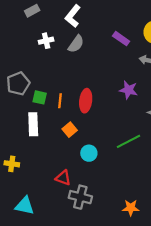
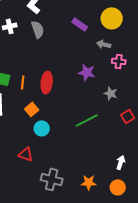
gray semicircle: (76, 44) -> (38, 29), turned -54
cyan circle: (89, 153) -> (42, 128), moved
gray cross: (80, 197) -> (52, 179), moved

